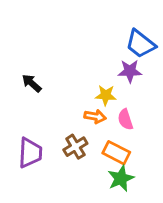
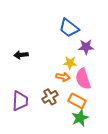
blue trapezoid: (140, 44) -> (69, 28), moved
black arrow: (32, 83) -> (21, 55), turned -48
pink semicircle: (125, 119) -> (83, 79), size x1.5

